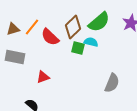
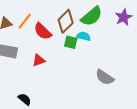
red triangle: (43, 77) -> (39, 60), moved
gray semicircle: (112, 83) -> (105, 77), turned 102

